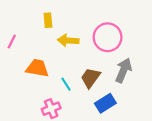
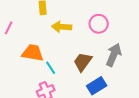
pink circle: (108, 37) -> (99, 24), size x0.7
cyan line: (66, 84) -> (51, 68), moved

